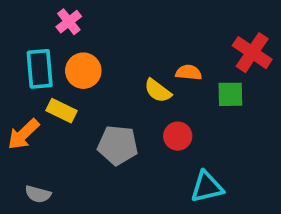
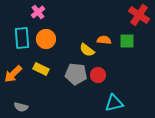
red cross: (252, 53) -> (139, 15), moved
green square: (230, 94) -> (127, 41), moved
yellow rectangle: (62, 111) -> (41, 69), moved
gray pentagon: (118, 145) -> (76, 74), moved

